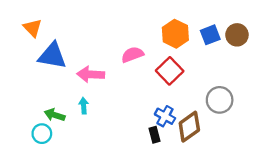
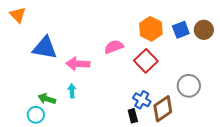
orange triangle: (33, 28) -> (18, 15), moved

